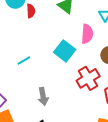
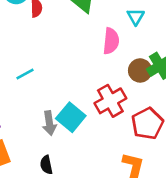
cyan square: (65, 51) -> (71, 117), moved

